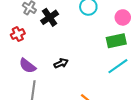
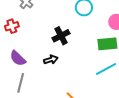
black cross: (50, 17) -> (61, 36), moved

